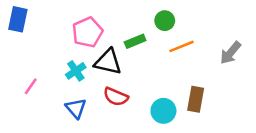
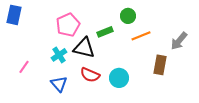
brown rectangle: (196, 99) -> (160, 65), moved
cyan circle: (163, 111) -> (119, 78), moved

